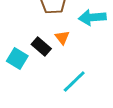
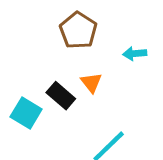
cyan arrow: (92, 17) -> (135, 54), size x0.6

